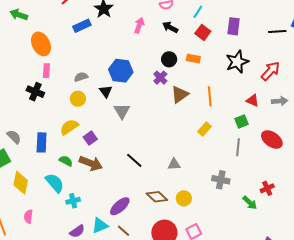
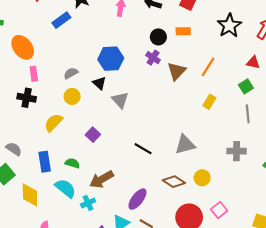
orange line: (210, 96) -> (208, 67), turned 48
yellow semicircle: (69, 127) -> (54, 123), moved
blue rectangle: (42, 142) -> (45, 162), moved
brown arrow: (91, 163) -> (102, 179), moved, turned 140
gray triangle: (174, 164) -> (185, 145), size x1.5

